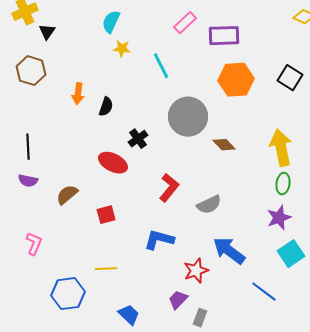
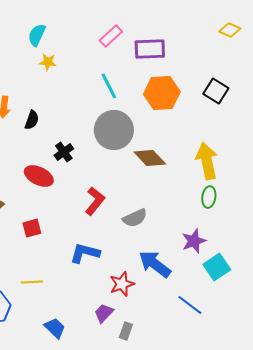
cyan line: (161, 66) -> (109, 86), moved
brown diamond: (224, 145) -> (150, 158), size x1.4
purple star: (279, 218) -> (194, 241), moved

